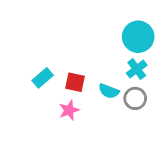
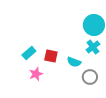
gray circle: (135, 98) -> (90, 77), moved
pink star: (69, 110) -> (36, 74), moved

